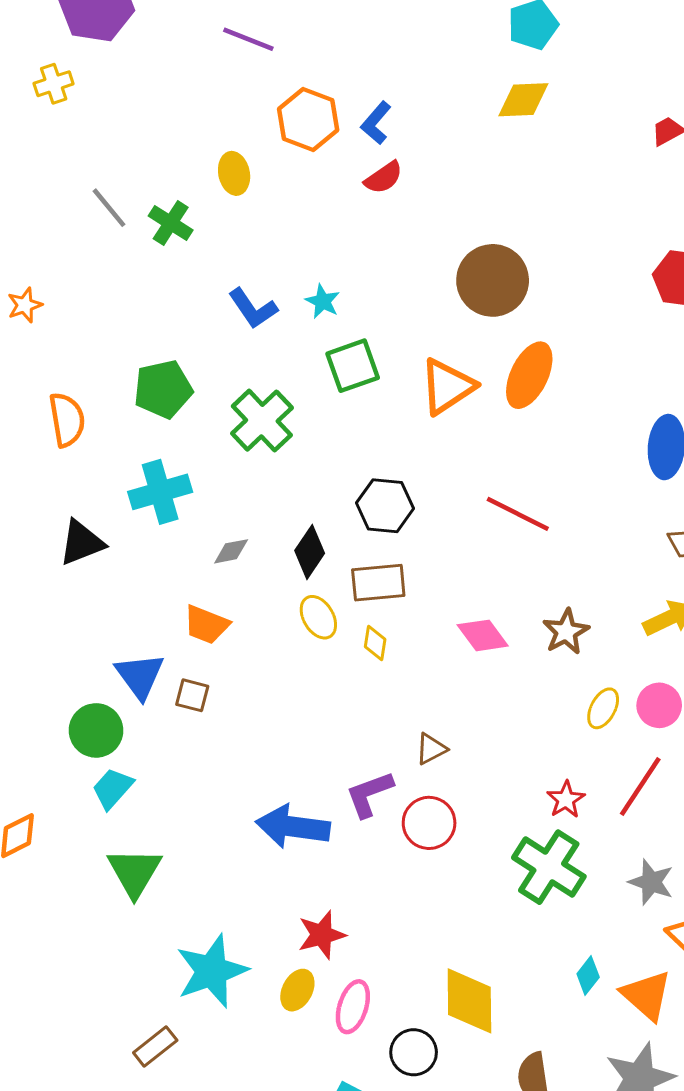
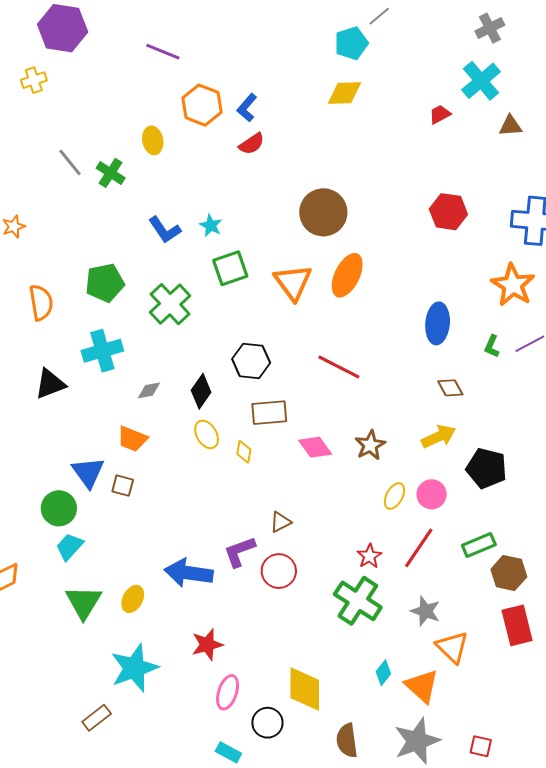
orange triangle: (447, 386) -> (293, 282), turned -33
brown rectangle: (378, 583) -> (269, 413), moved
yellow ellipse: (297, 990) -> (133, 599), moved

